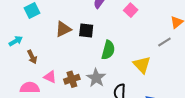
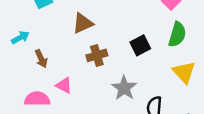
black square: (86, 31) -> (140, 45), moved, turned -35
green semicircle: (108, 50) -> (177, 34), moved
brown cross: (72, 79) -> (97, 55), moved

